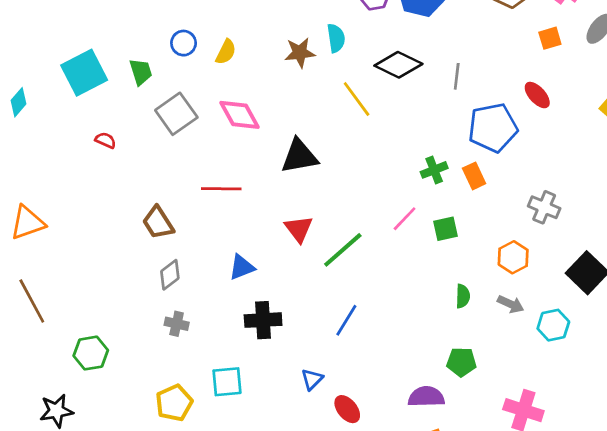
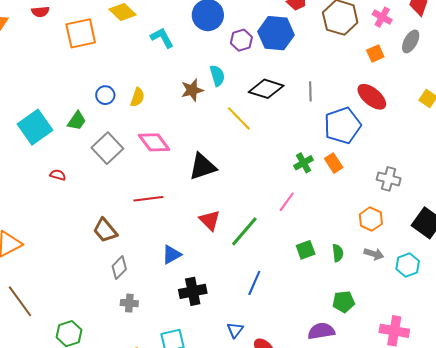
green trapezoid: (141, 72) -> (77, 121), turned 60
red ellipse: (537, 95) -> (372, 97), size x1.4
green square: (445, 229) -> (306, 250), moved

